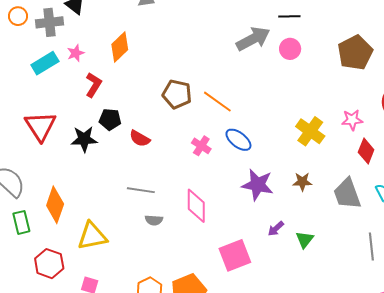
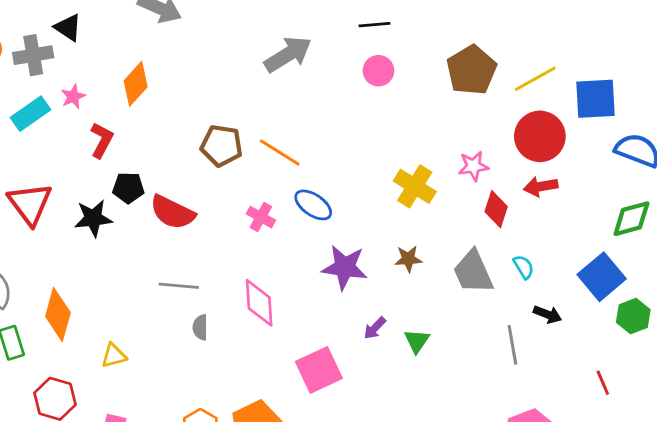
gray arrow: (253, 39) -> (288, 54), moved
red semicircle: (140, 139) -> (172, 212), size x1.5
gray semicircle: (154, 220) -> (200, 327), turned 90
yellow triangle: (92, 236) -> (114, 356), size x0.6

